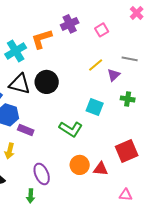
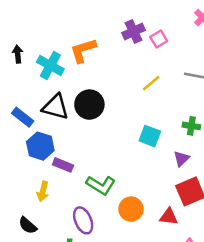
purple cross: (70, 24) -> (133, 31), moved
cyan cross: (16, 51) -> (50, 65), turned -30
purple triangle: (114, 75) -> (181, 159), moved
green L-shape: (71, 129) -> (101, 185), moved
red triangle: (101, 169) -> (169, 217), moved

